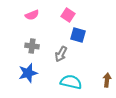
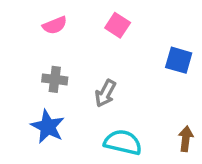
blue square: (78, 35) -> (179, 60), moved
blue star: (28, 73) -> (48, 127), turned -30

